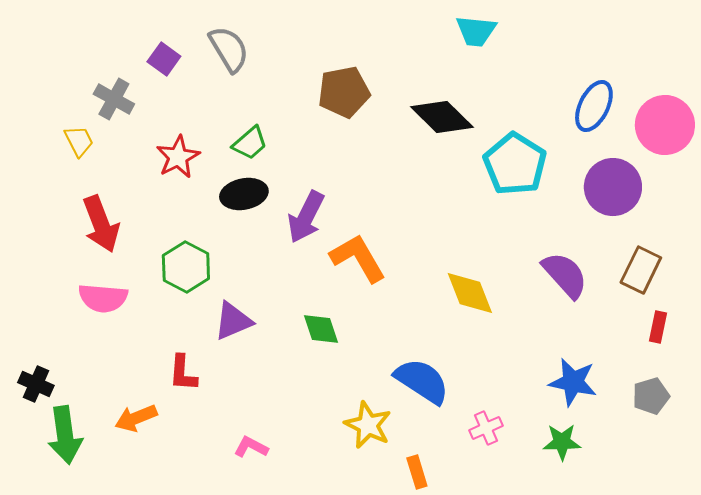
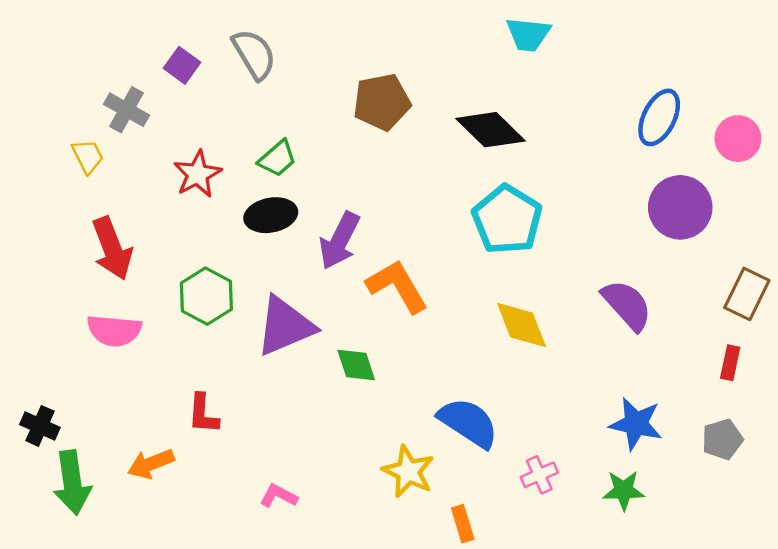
pink circle: (665, 125) -> (738, 139), size x0.7
cyan pentagon: (515, 164) -> (507, 220), moved
brown rectangle: (641, 270) -> (747, 294), moved
purple triangle: (233, 321) -> (285, 326), moved, size x1.4

